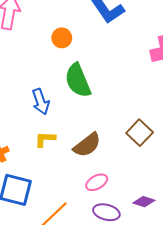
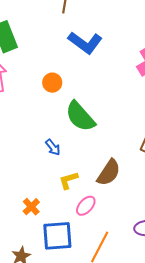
blue arrow: (41, 102) -> (53, 147), size x0.7
pink ellipse: (97, 182) -> (86, 206), moved

